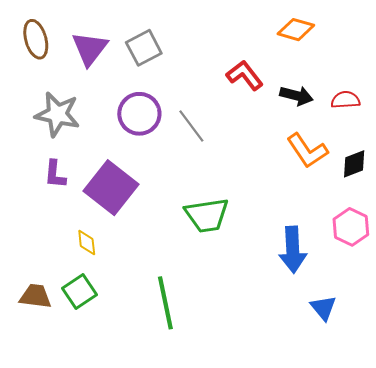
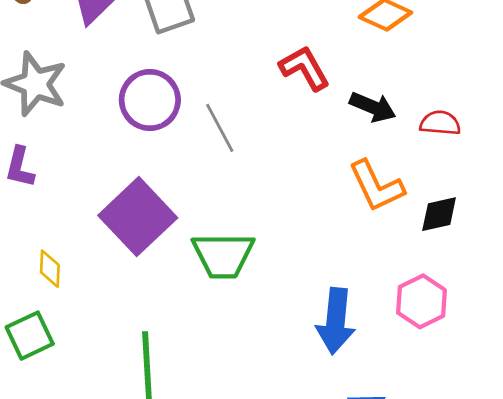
purple square: (111, 188) -> (138, 217), moved

